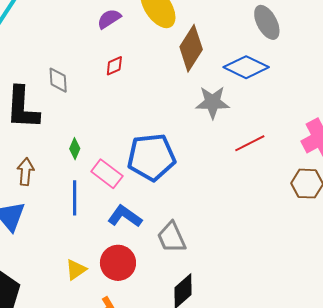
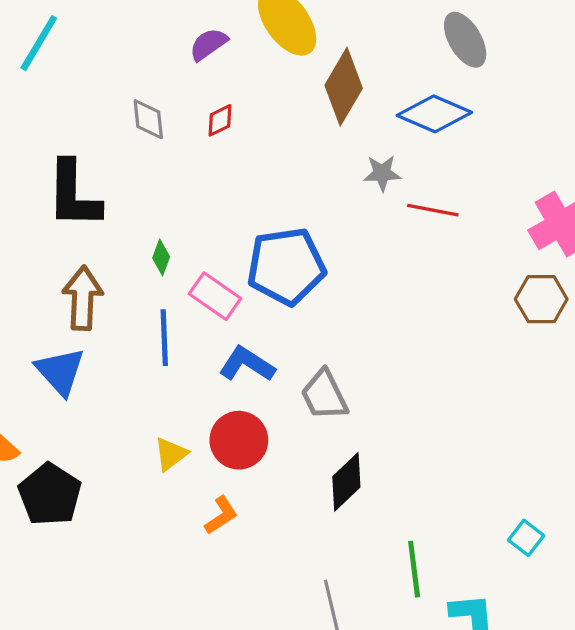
gray diamond: (58, 80) -> (148, 119), moved
gray star: (213, 102) -> (382, 173), size x0.7
red line: (250, 143) -> (433, 210), moved, turned 40
brown arrow: (26, 172) -> (83, 298), size x1.4

